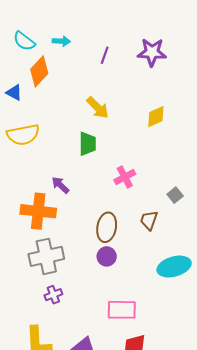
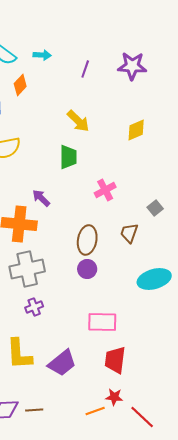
orange diamond: (39, 71) -> (20, 85), size x0.7

